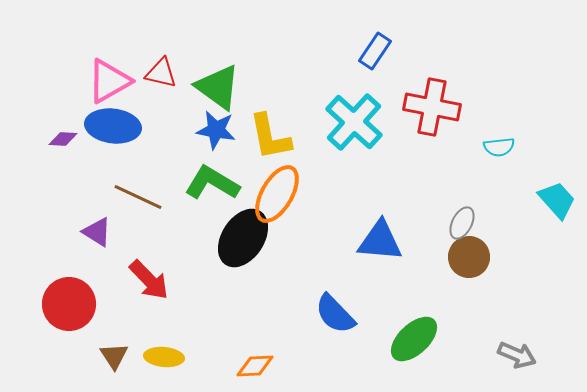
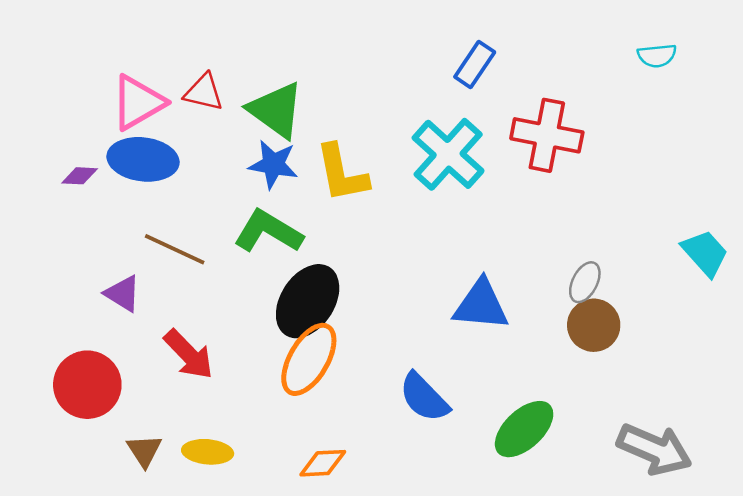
cyan semicircle: (499, 147) -> (657, 56), moved
orange ellipse: (277, 194) -> (309, 359), moved
gray arrow: (517, 355) -> (654, 449), size x1.5

